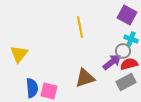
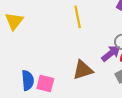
yellow triangle: (19, 54) -> (14, 21), moved

